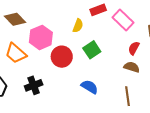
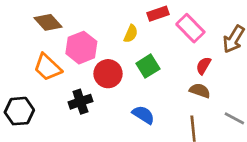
black cross: (34, 85) -> (80, 102), moved

